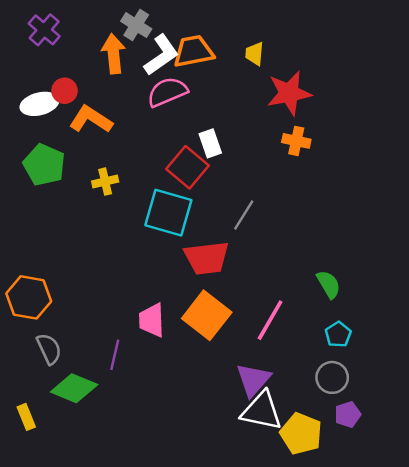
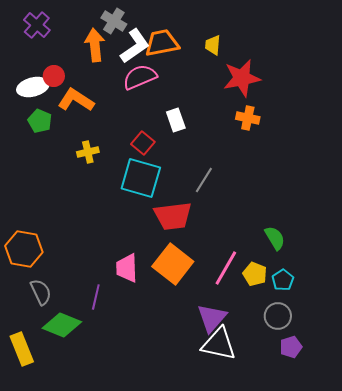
green pentagon: (44, 165) -> (40, 121), moved, size x0.7
red square: (188, 167) -> (143, 143), moved, size x0.7
yellow rectangle: (26, 417) -> (22, 349), size x1.5
yellow pentagon: (301, 434) -> (255, 274), moved, size x0.7

